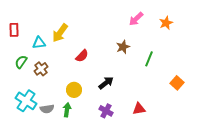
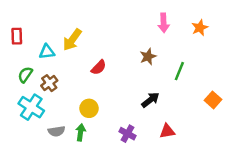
pink arrow: (136, 19) -> (164, 23), turned -49
black arrow: (106, 83) -> (150, 100), moved
cyan cross: (26, 101) -> (31, 107), moved

